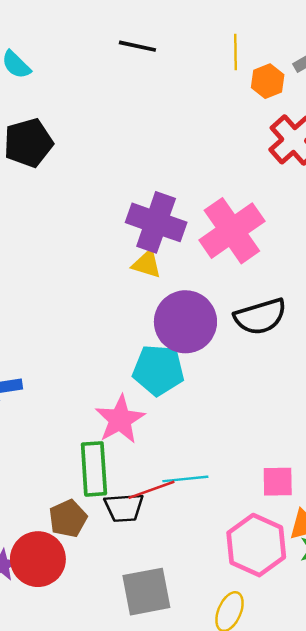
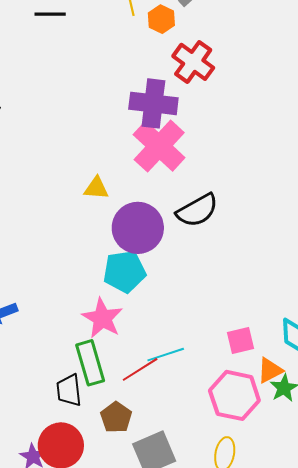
purple cross: (156, 222) -> (153, 103), moved
black trapezoid: (124, 508) -> (69, 390), moved, turned 100
brown pentagon: (68, 518) -> (116, 417), moved

